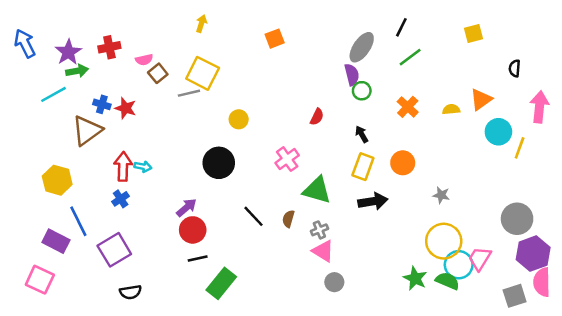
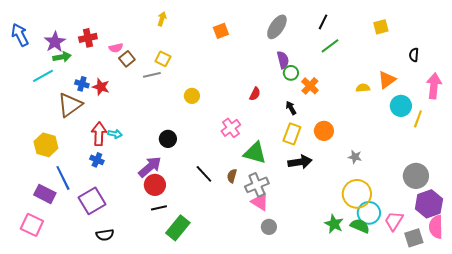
gray ellipse: (362, 47) -> (277, 27), moved
yellow square: (203, 73) -> (163, 59), size x0.6
orange cross: (408, 107) -> (310, 86), moved
black circle: (219, 163) -> (168, 139), moved, size x0.7
blue cross: (121, 199) -> (97, 160), turned -32
purple arrow: (186, 208) -> (150, 167), size x1.4
gray cross: (319, 230) -> (257, 185), size x1.6
pink trapezoid: (480, 259) -> (394, 221), moved

